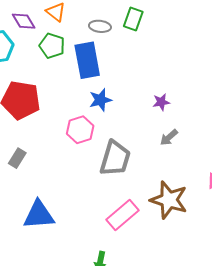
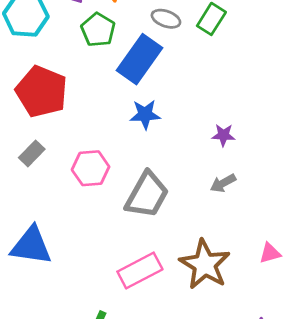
blue rectangle: (87, 60) -> (140, 59), turned 33
pink hexagon: (80, 130) -> (91, 168), moved
gray rectangle: (17, 158) -> (32, 153), moved

